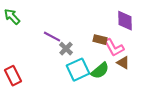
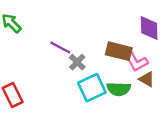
brown rectangle: (100, 40) -> (119, 51), size x1.5
green semicircle: (100, 71) -> (119, 89), turned 42

